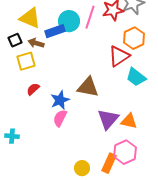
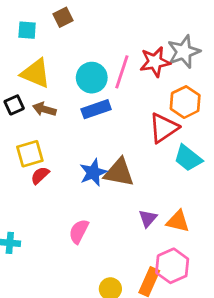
blue rectangle: (55, 31) -> (96, 109), moved
yellow square: (26, 61) -> (30, 154), moved
blue star: (60, 100) -> (93, 172), moved
pink semicircle: (60, 118) -> (79, 231), moved
purple triangle: (108, 119) -> (148, 218), size x0.6

